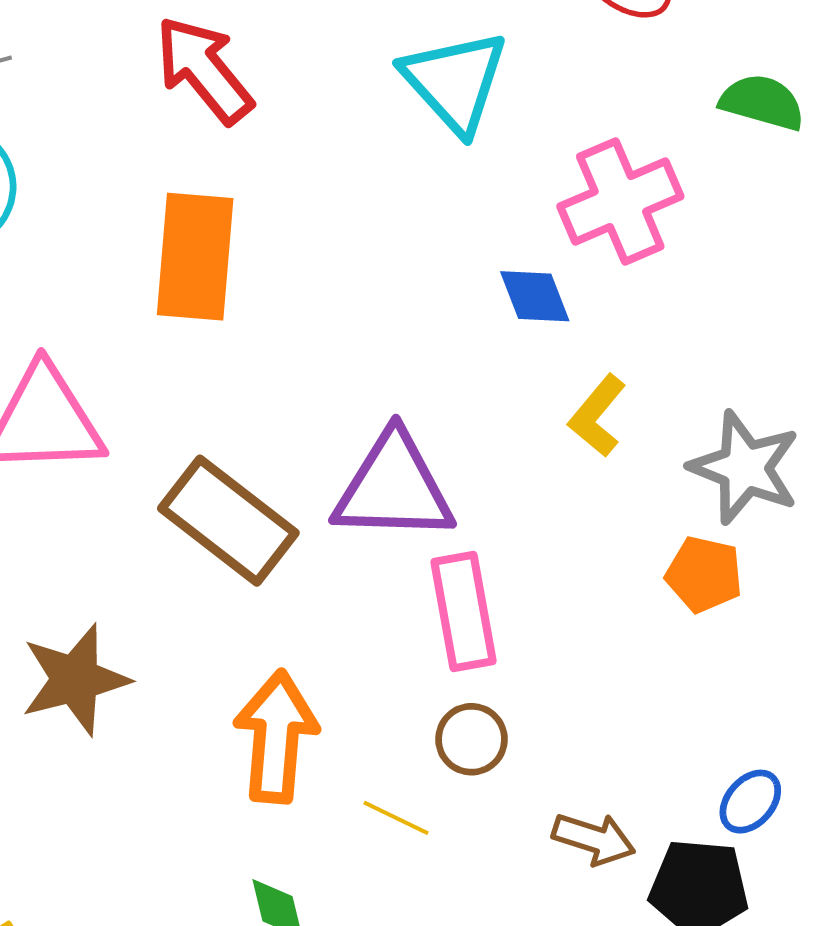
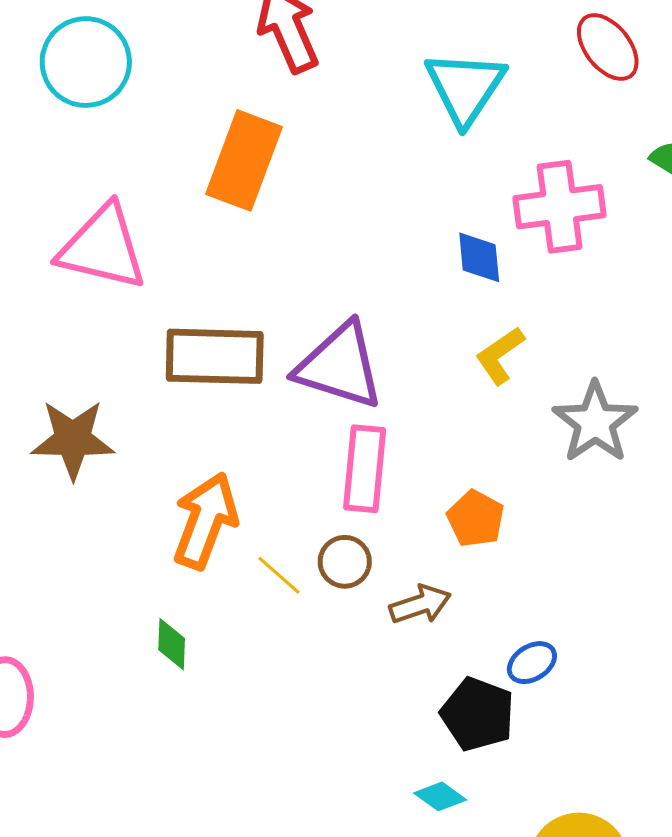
brown rectangle: (228, 521) -> (215, 356), turned -52
orange pentagon: (704, 574) -> (476, 519), moved
yellow line: (396, 818) -> (279, 575), moved
brown arrow: (594, 839) -> (420, 604), moved, turned -52

